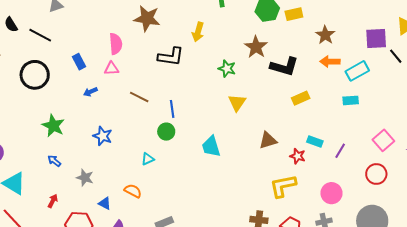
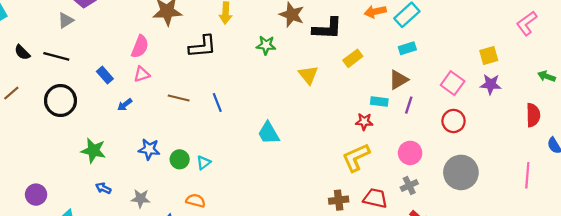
pink semicircle: (116, 44) -> (140, 47), turned 40
yellow triangle: (237, 103) -> (308, 75), moved
green circle: (166, 132) -> (180, 159), moved
brown triangle: (268, 140) -> (398, 80), moved

